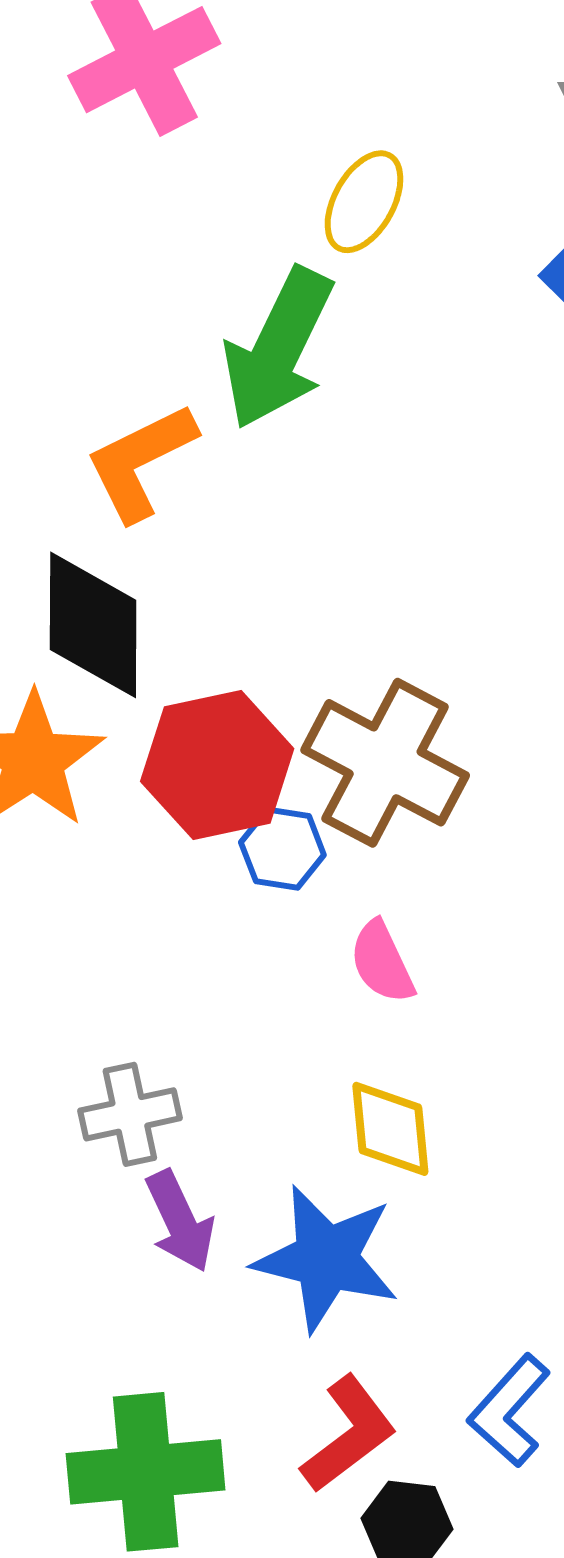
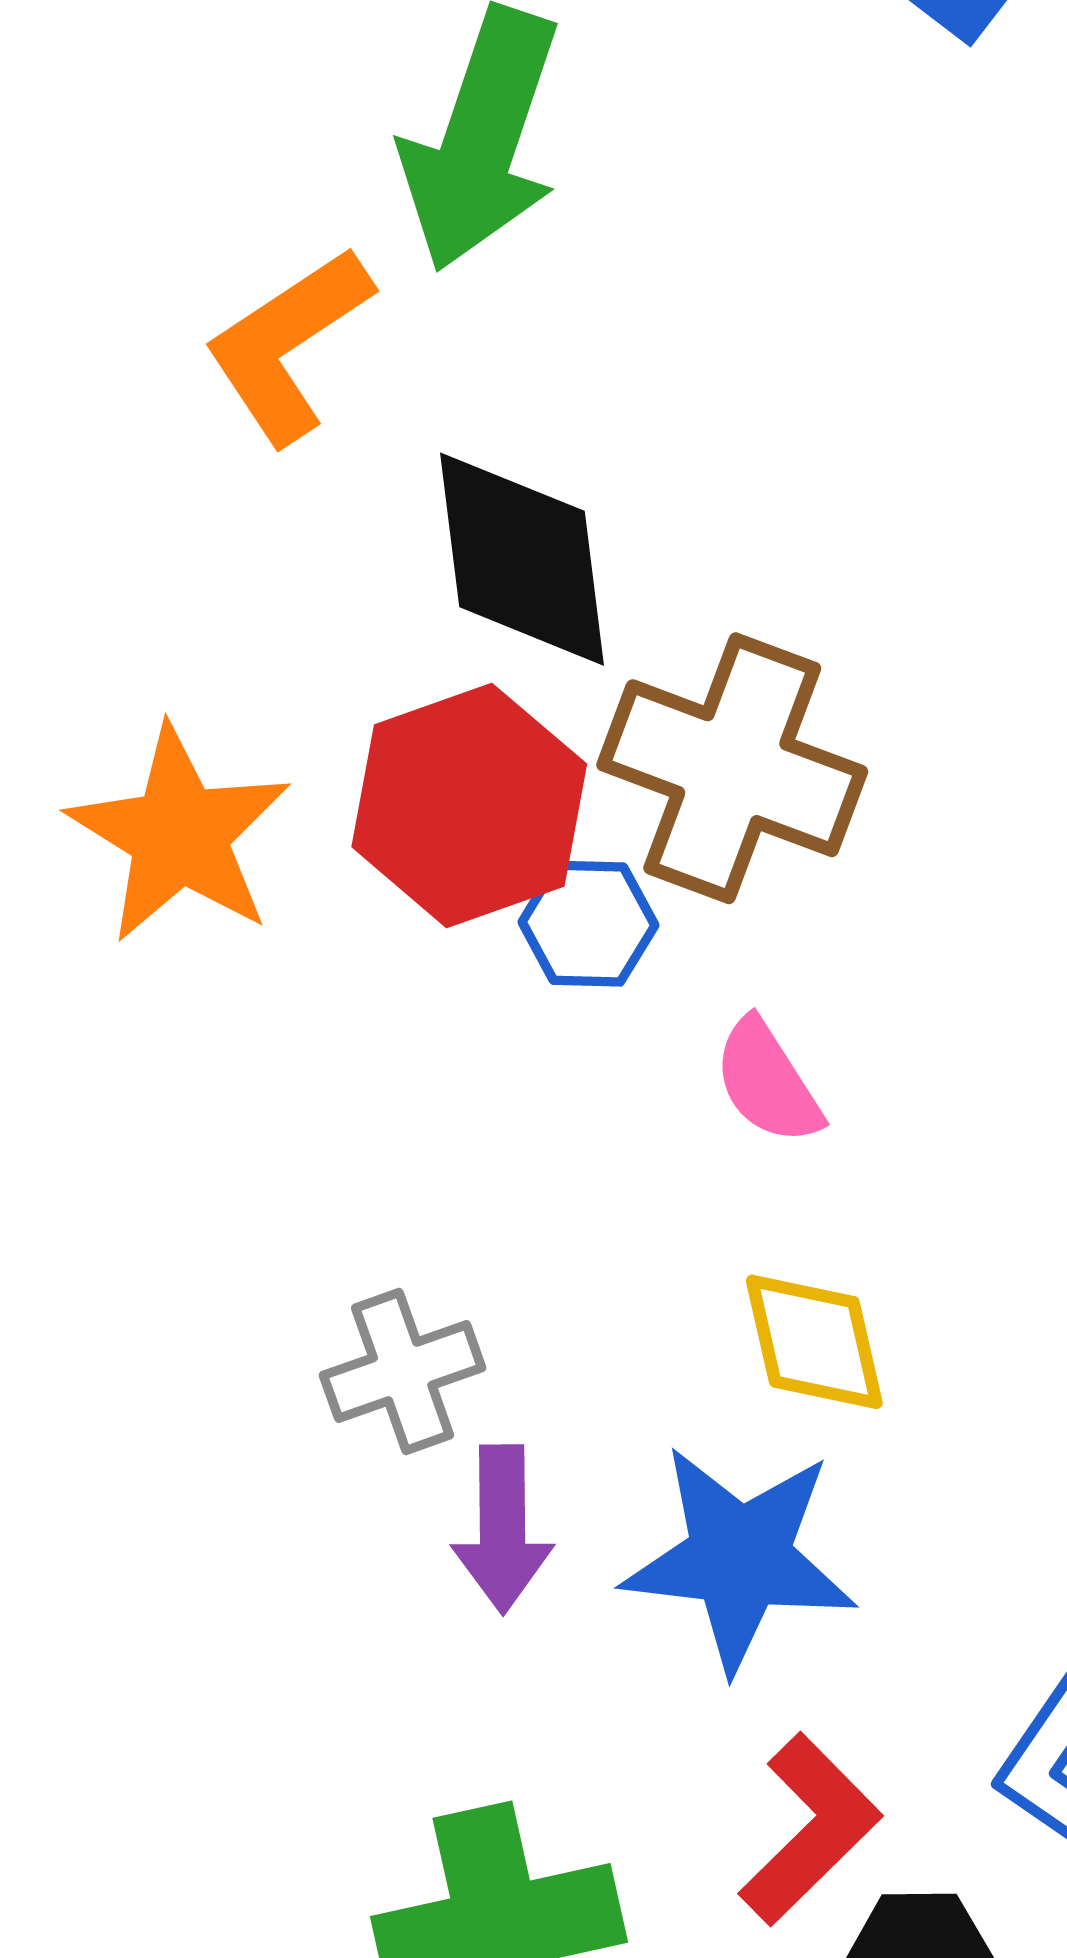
black diamond: (93, 625) -> (522, 559), moved
purple arrow: (180, 1221) -> (502, 1529), turned 32

